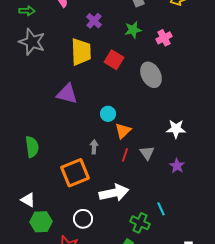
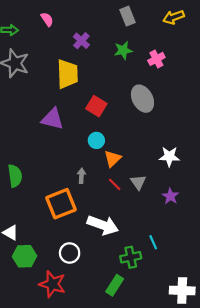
red square: (114, 60) -> (96, 106), moved
red line: (125, 155) -> (115, 184), turned -64
white arrow: (114, 193) -> (103, 225), turned 32
green cross: (140, 223) -> (131, 257), turned -36

